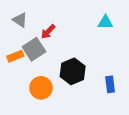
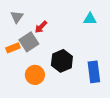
gray triangle: (20, 20) -> (17, 17), turned 32
blue rectangle: (110, 84) -> (94, 72), size x1.5

